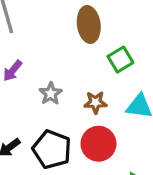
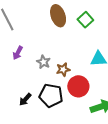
green square: (120, 60) -> (85, 20), moved
brown star: (95, 102) -> (63, 69), moved

